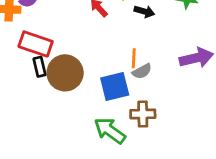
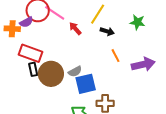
orange line: (134, 58) -> (115, 56), moved, turned -32
gray semicircle: (142, 71) -> (75, 71), moved

